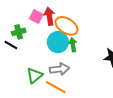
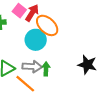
red arrow: (49, 16) -> (32, 13), turned 30
green arrow: (73, 45) -> (46, 69), moved

